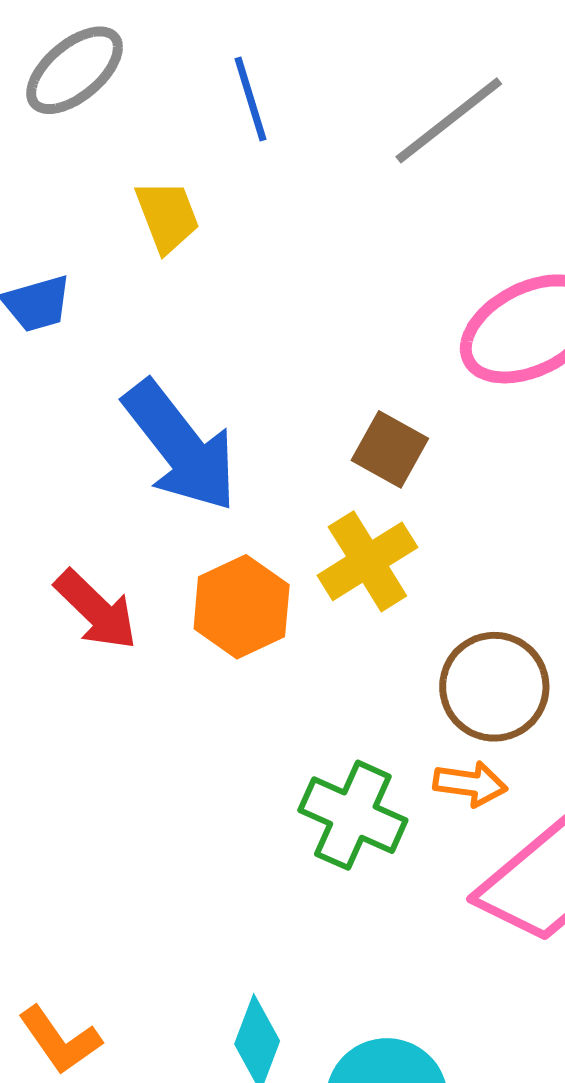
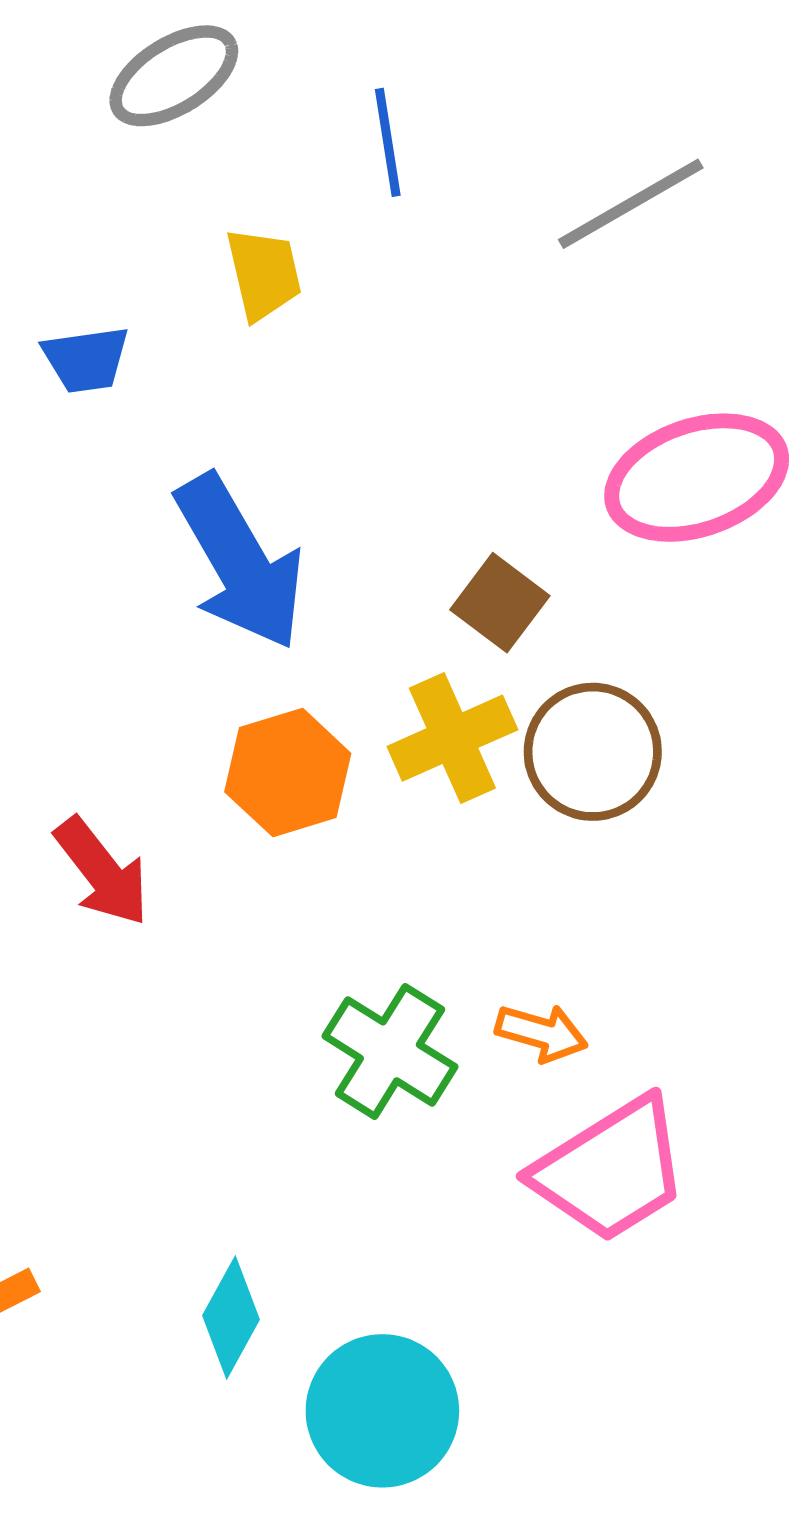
red arrow: (96, 610) -> (102, 872), moved
brown circle: (494, 687) -> (593, 752), moved

